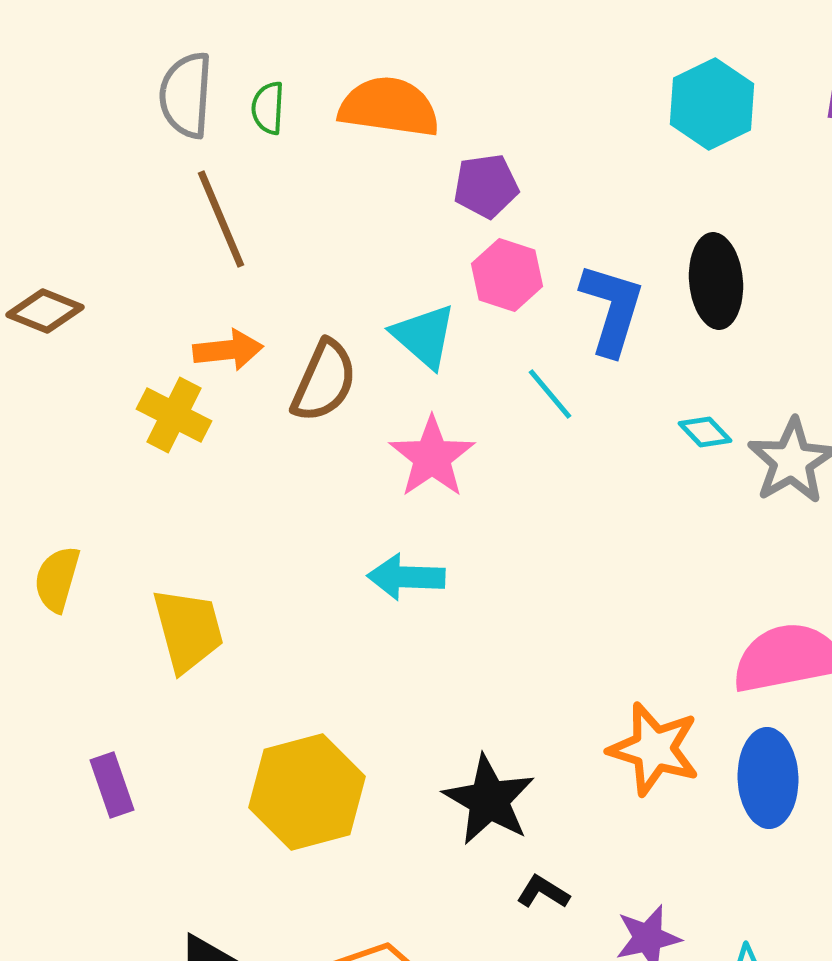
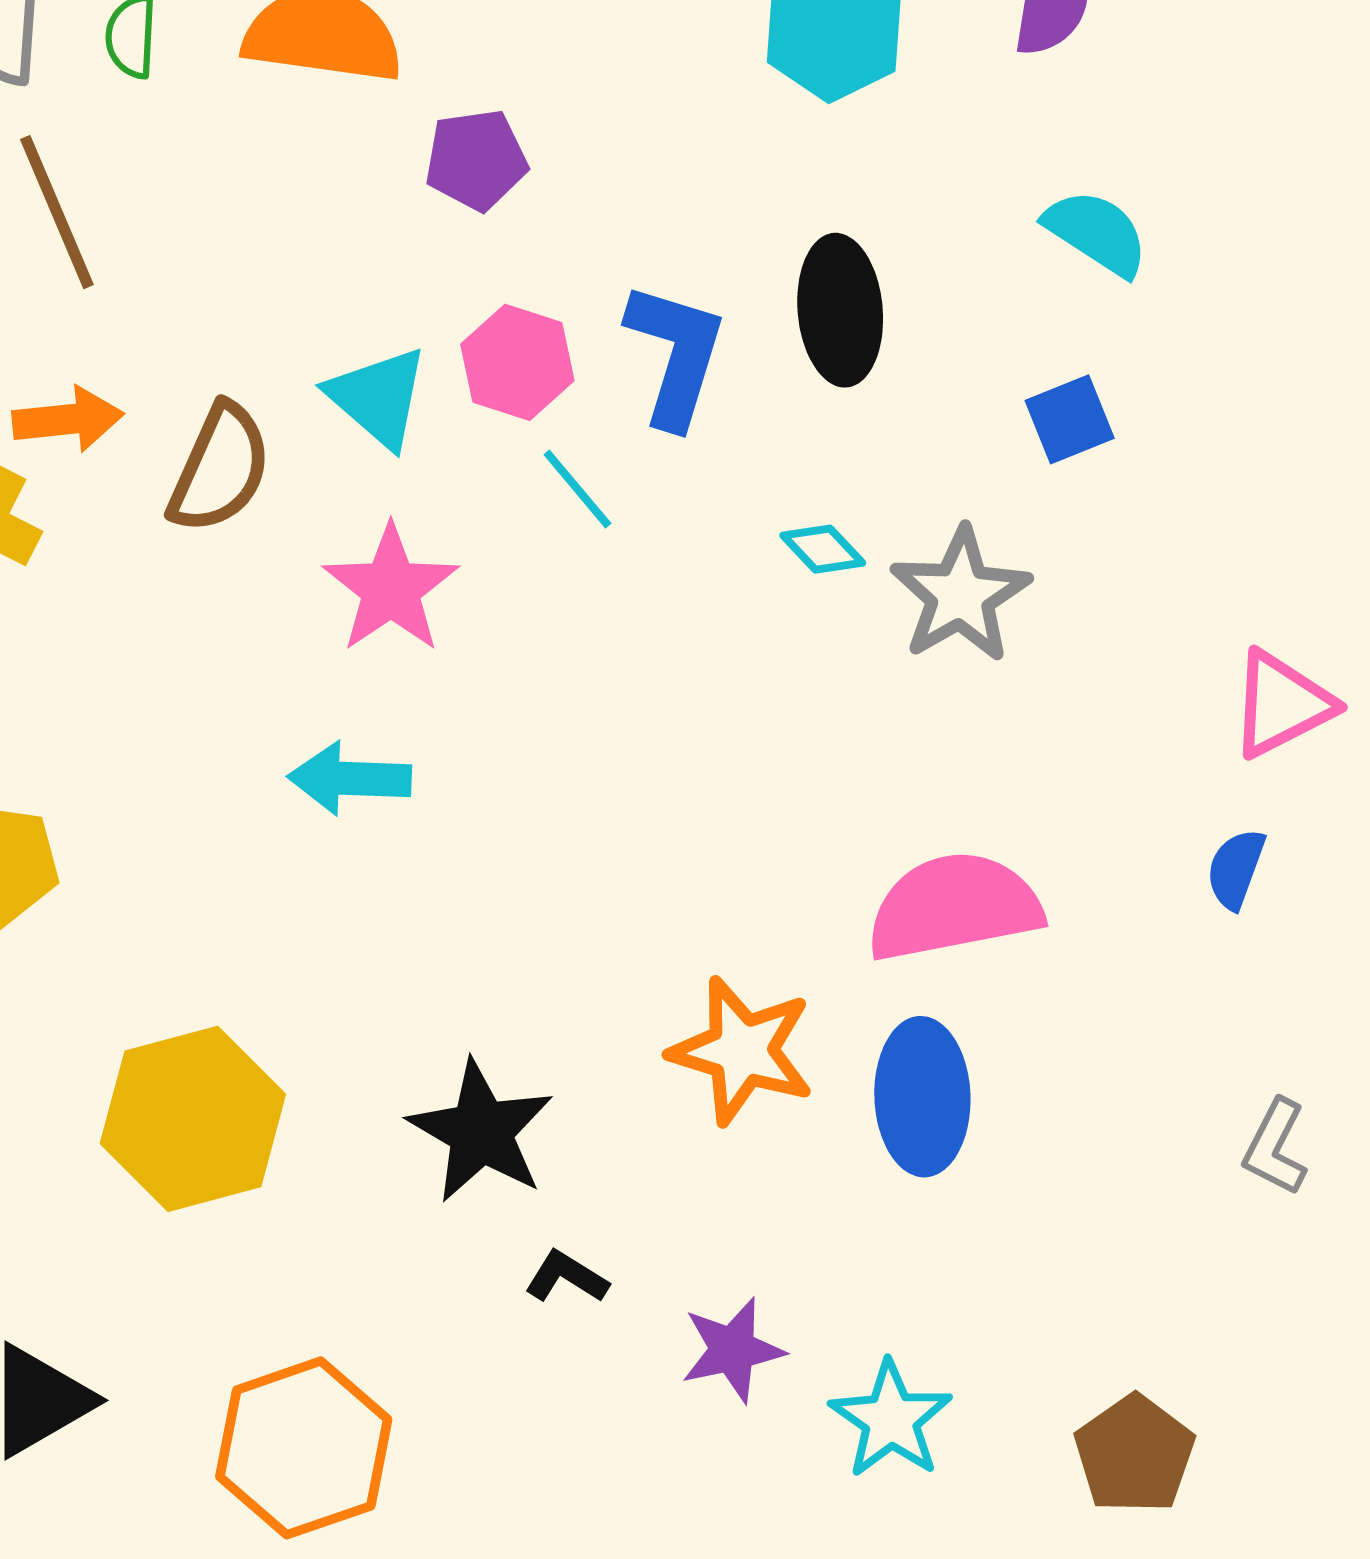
pink hexagon: (507, 275) -> (517, 362), moved

